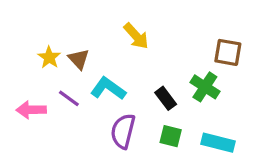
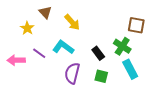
yellow arrow: (136, 36) -> (72, 22), moved
brown triangle: (79, 59) -> (45, 12), moved
cyan rectangle: (218, 143) -> (130, 69), moved, turned 48

